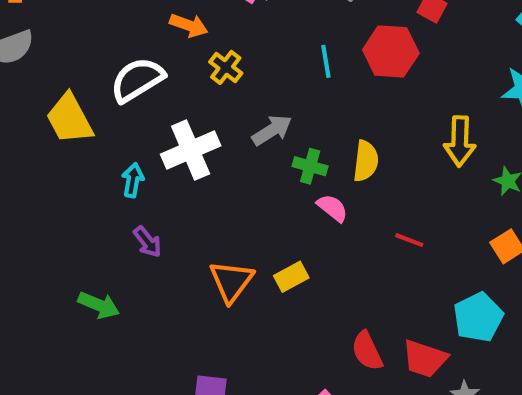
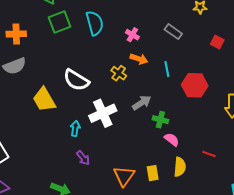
orange arrow: (189, 25) -> (139, 59), moved
red hexagon: (391, 51) -> (195, 85), moved
white semicircle: (137, 80) -> (76, 80), turned -116
yellow semicircle: (366, 161) -> (180, 167), moved
yellow rectangle: (291, 277) -> (153, 173), turned -70

